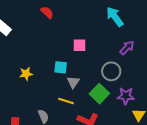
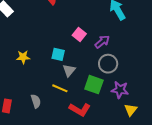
pink square: (79, 45) -> (79, 34), turned 32
purple arrow: (127, 48) -> (102, 42), moved
green square: (99, 94) -> (94, 85), turned -30

